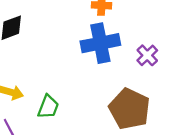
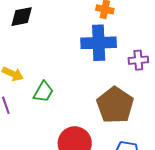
purple cross: (147, 55) -> (138, 60), turned 30

